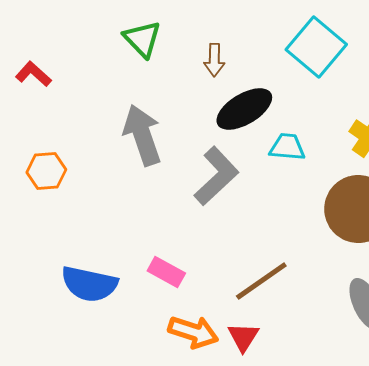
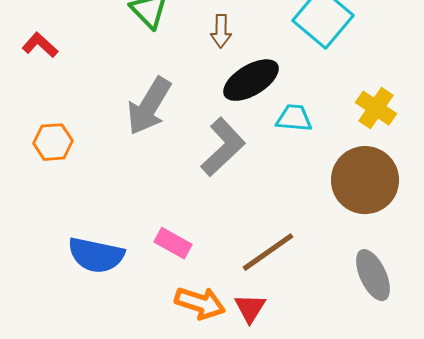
gray arrow: (142, 135) -> (149, 106), turned -130

